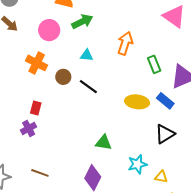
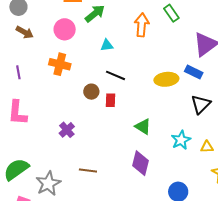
green rectangle: (154, 64) -> (171, 13), moved
brown circle: (63, 77) -> (91, 92), moved
red rectangle: (36, 108) -> (111, 100), moved
green triangle: (104, 143) -> (143, 127), turned 36

